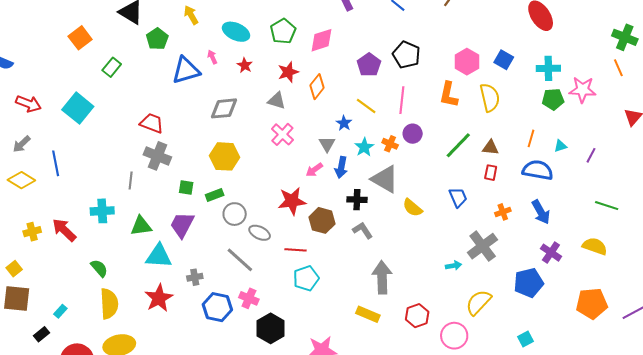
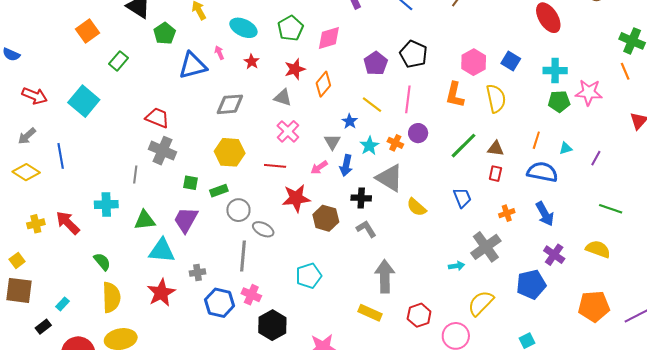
red line: (296, 250) -> (275, 166), moved
gray line: (240, 260) -> (243, 256), turned 52

